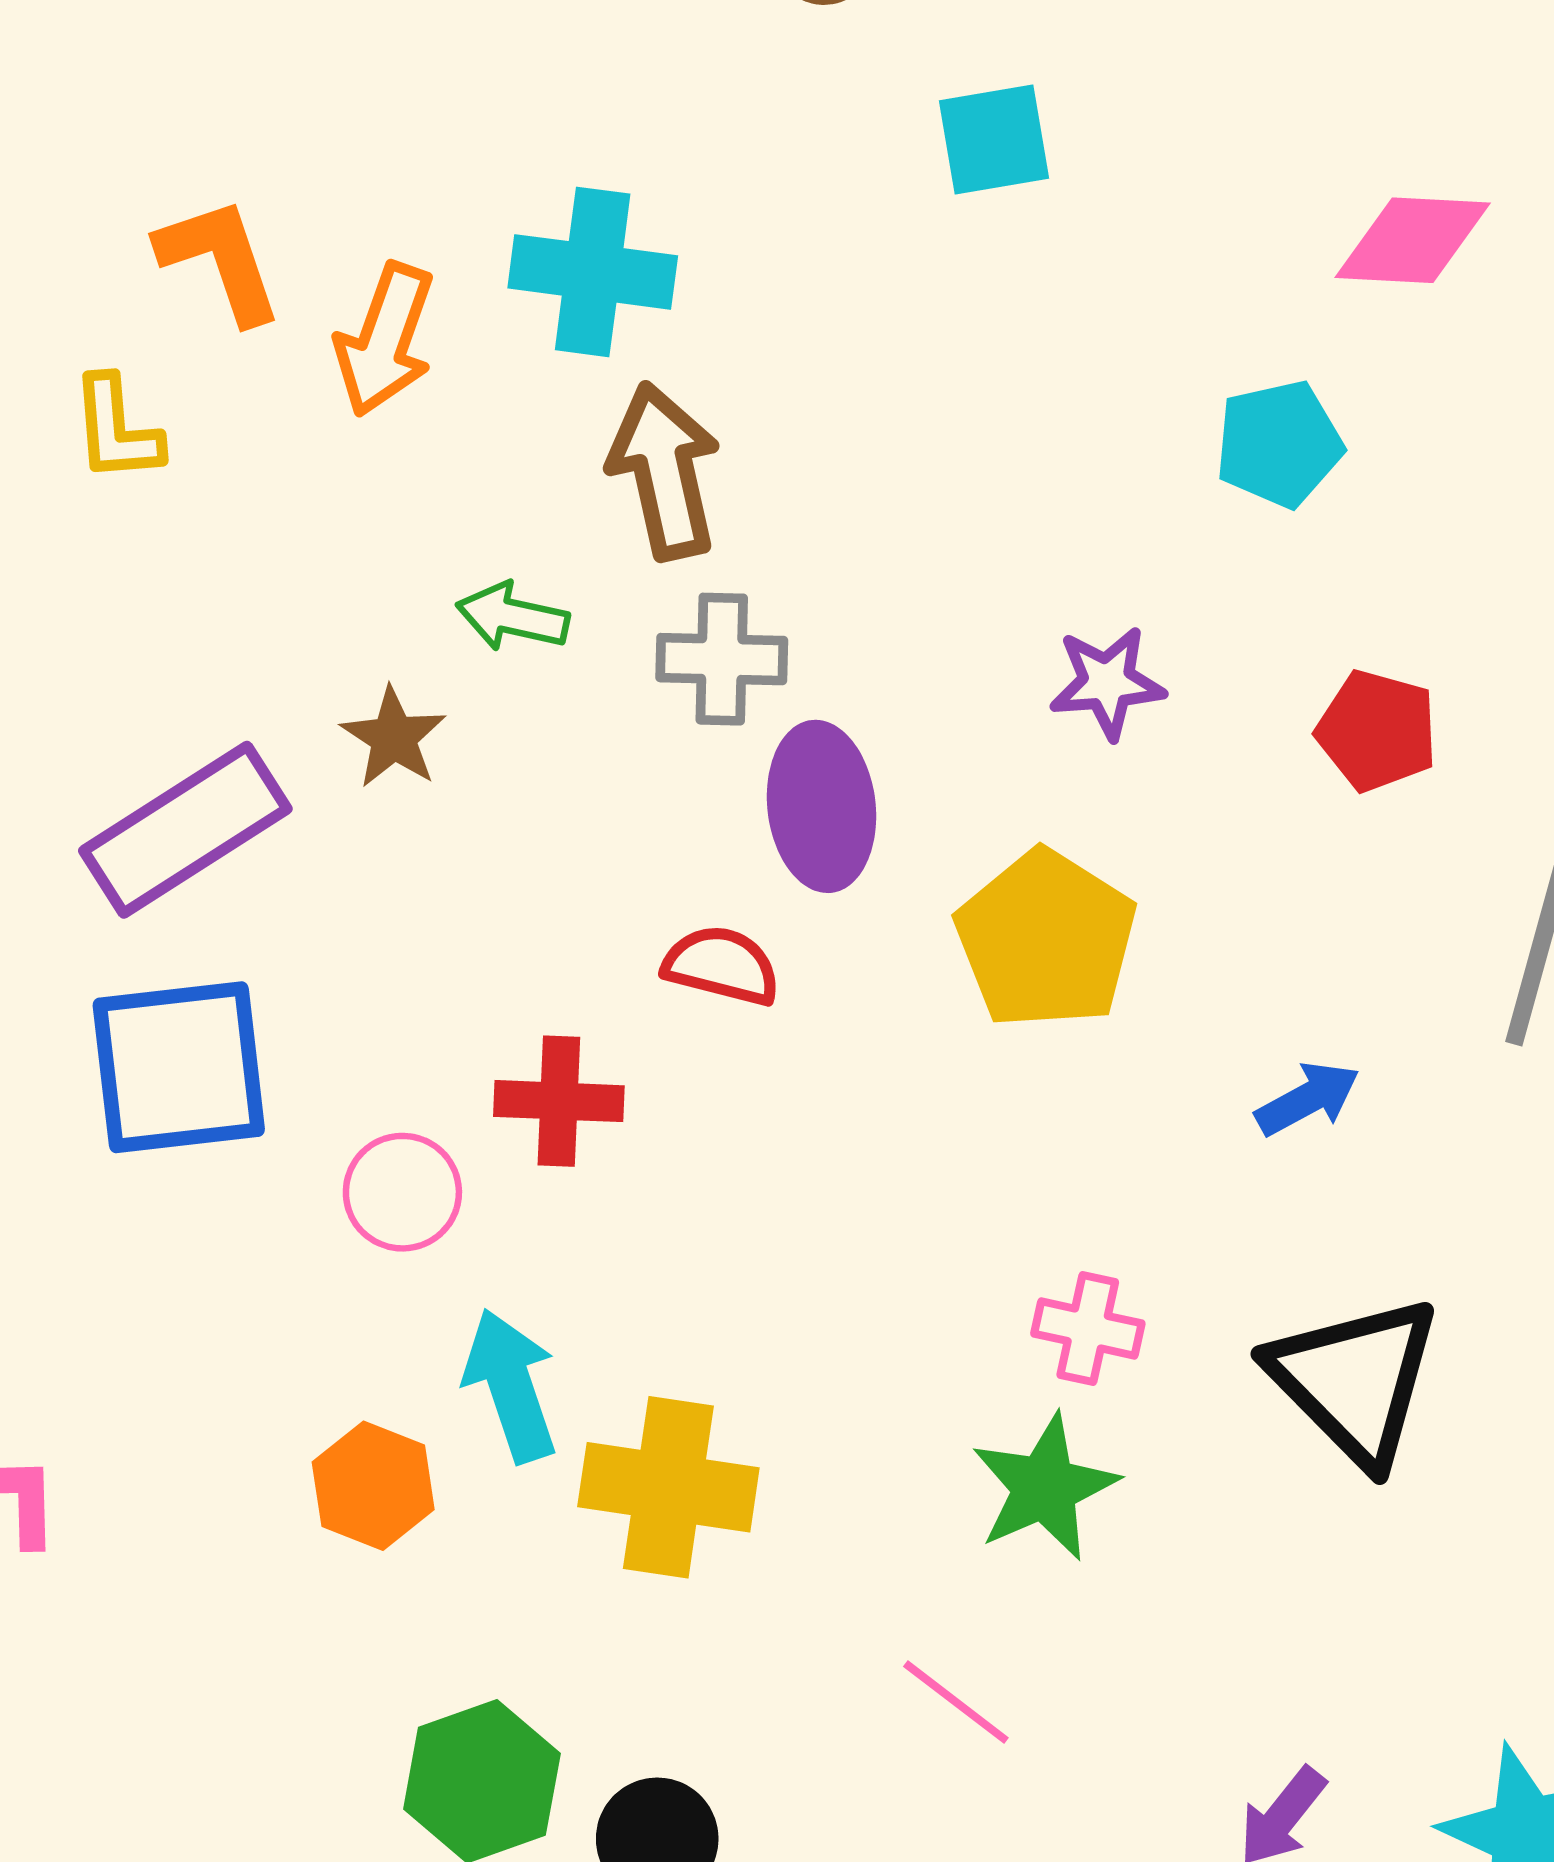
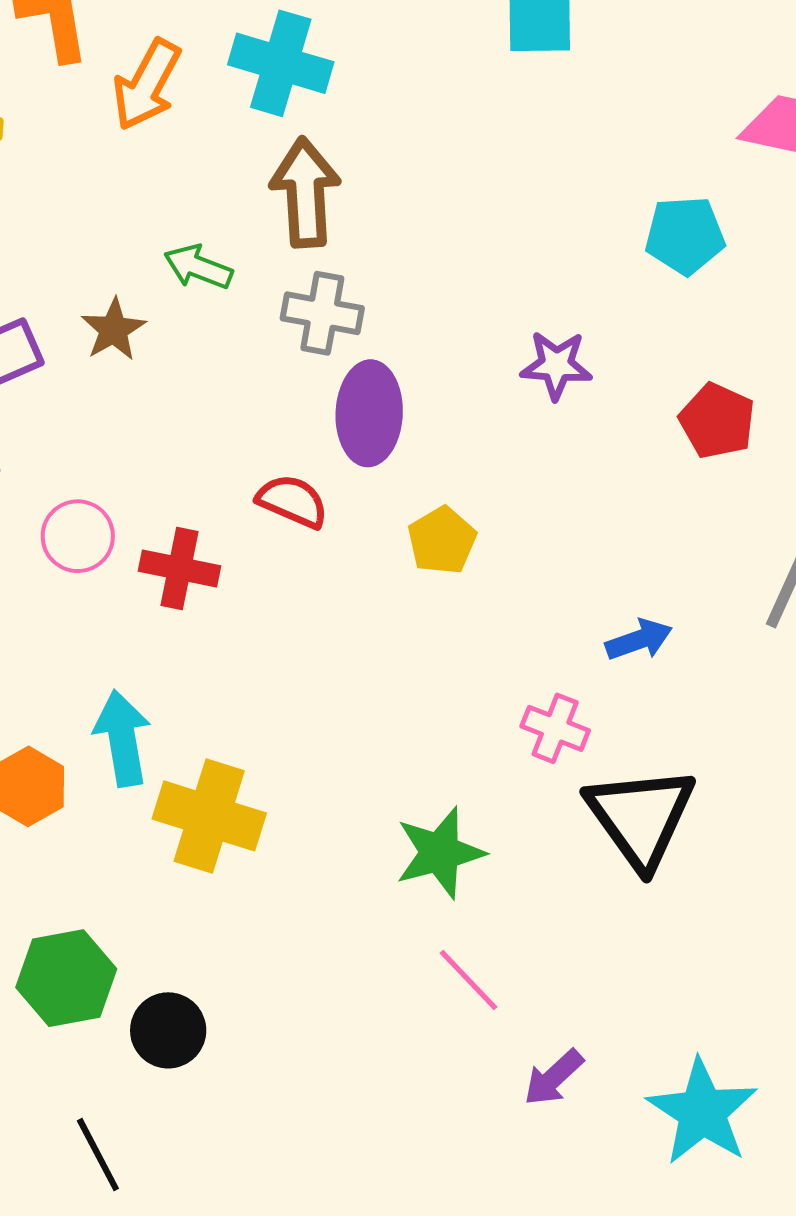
yellow pentagon: (1046, 939) -> (442, 540), moved, size x0.6
pink circle: (402, 1192) -> (78, 536), moved
pink cross: (1088, 1328) -> (555, 728), moved
pink line: (956, 1702) -> (469, 980), moved

